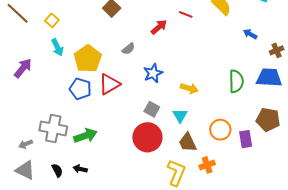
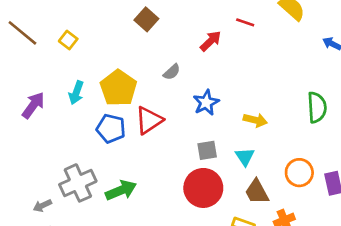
cyan arrow: (57, 47) -> (76, 93), moved, turned 48
gray square: (152, 109) -> (207, 150), turned -35
gray cross: (53, 128) -> (78, 183), turned -32

